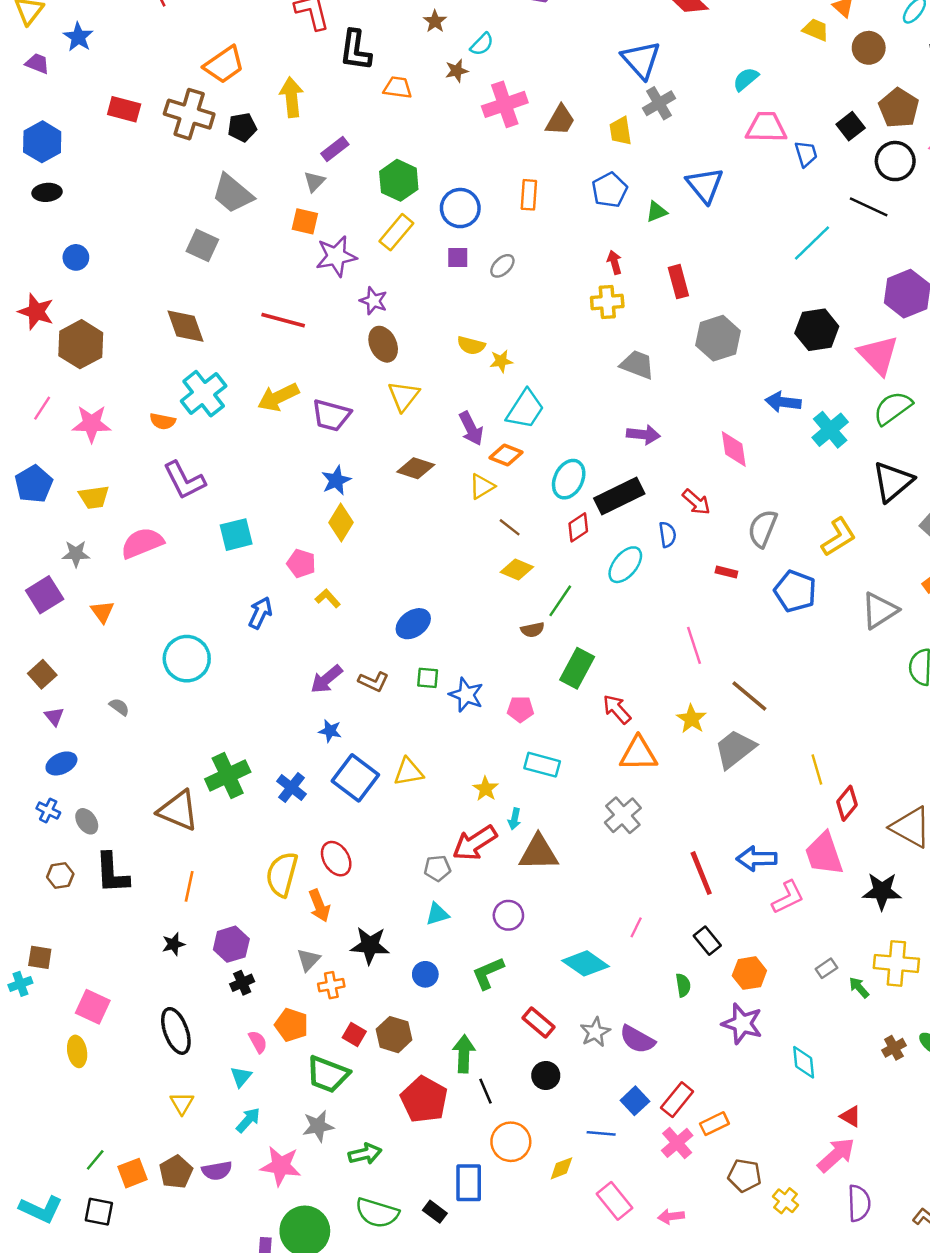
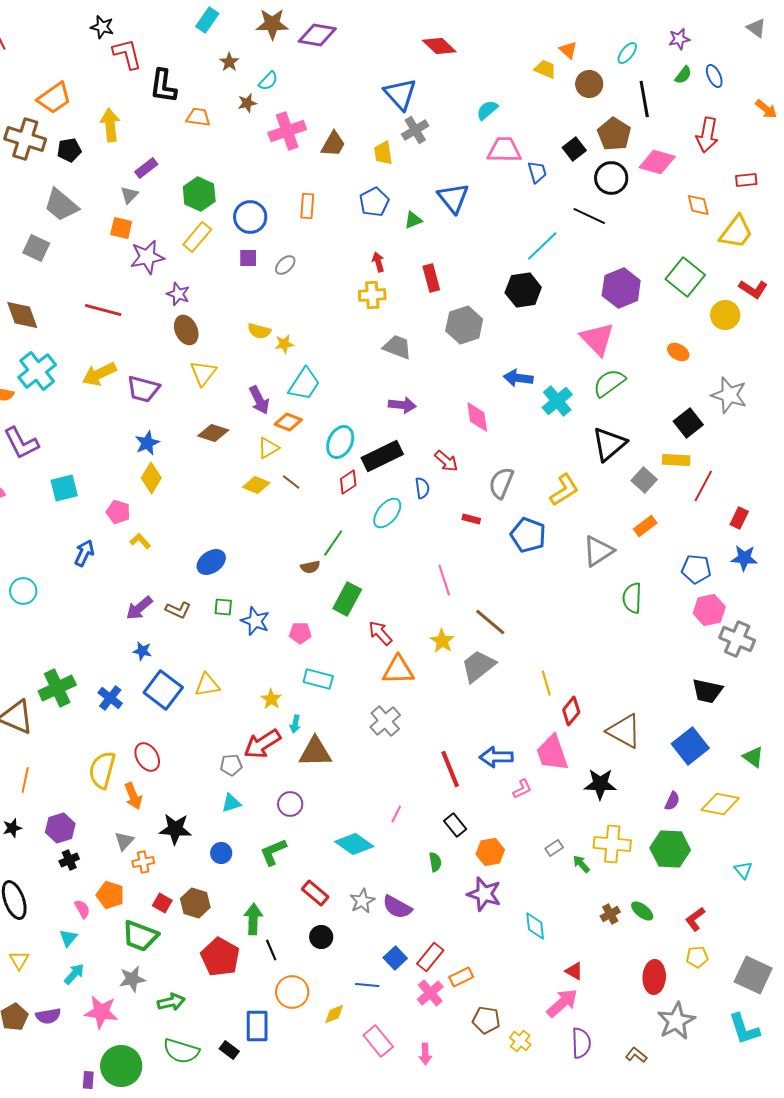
black hexagon: (817, 330) -> (523, 290), moved
yellow diamond: (517, 569) -> (256, 485), moved
cyan circle: (187, 659) -> (23, 591), size x0.7
pink L-shape: (788, 897) -> (522, 789), size x0.7
pink arrow: (671, 1216) -> (425, 1054), turned -85

